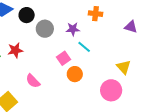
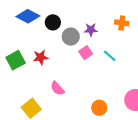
purple star: (73, 29) -> (91, 30), moved
pink square: (63, 58) -> (86, 53), moved
orange circle: (75, 74) -> (99, 108), moved

